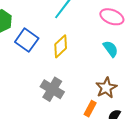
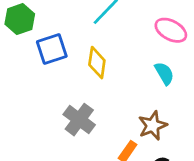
blue square: (27, 40) -> (52, 49), turned 30
yellow diamond: (61, 46) -> (97, 63), turned -45

